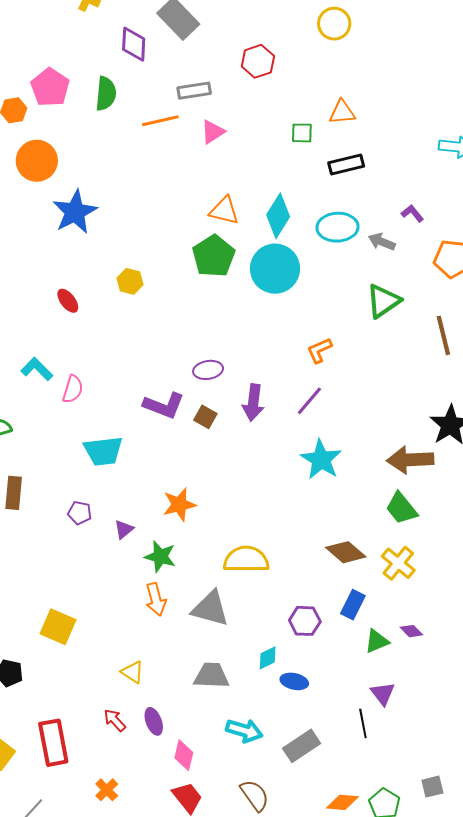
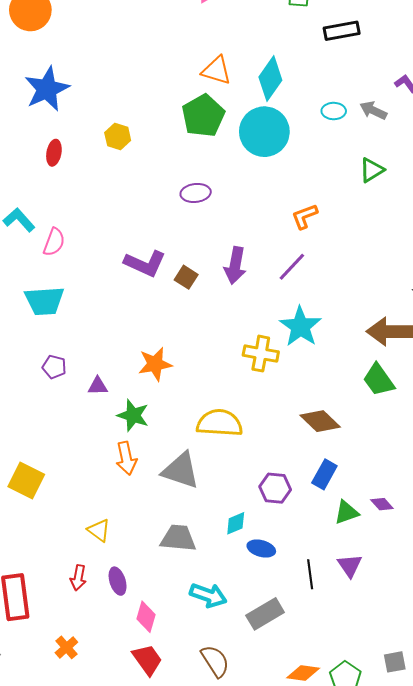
blue star: (75, 212) -> (47, 89), moved
cyan ellipse: (337, 227) -> (334, 111), moved, size x0.6
red ellipse: (68, 301) -> (54, 153), turned 45
green triangle: (383, 301) -> (372, 170), size x0.7
purple ellipse: (208, 370) -> (196, 193), moved
cyan trapezoid: (103, 451) -> (44, 301), moved
purple triangle: (124, 529) -> (98, 386), turned 35
yellow cross: (398, 563) -> (261, 354), moved, turned -32
red arrow: (115, 720) -> (78, 578), turned -130
black line: (363, 723) -> (310, 574), moved

